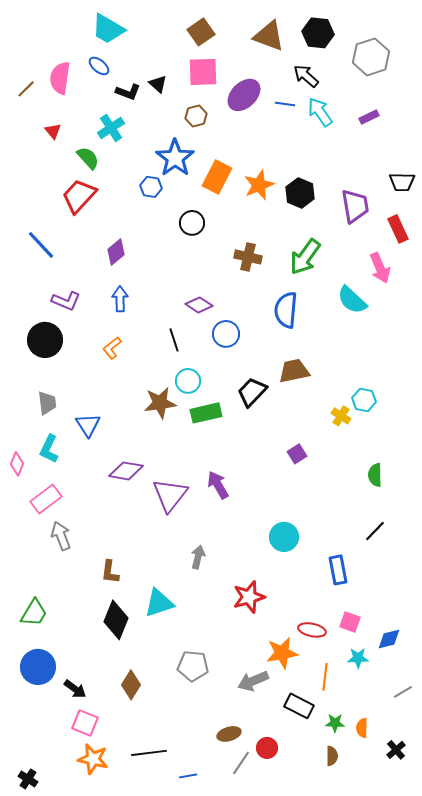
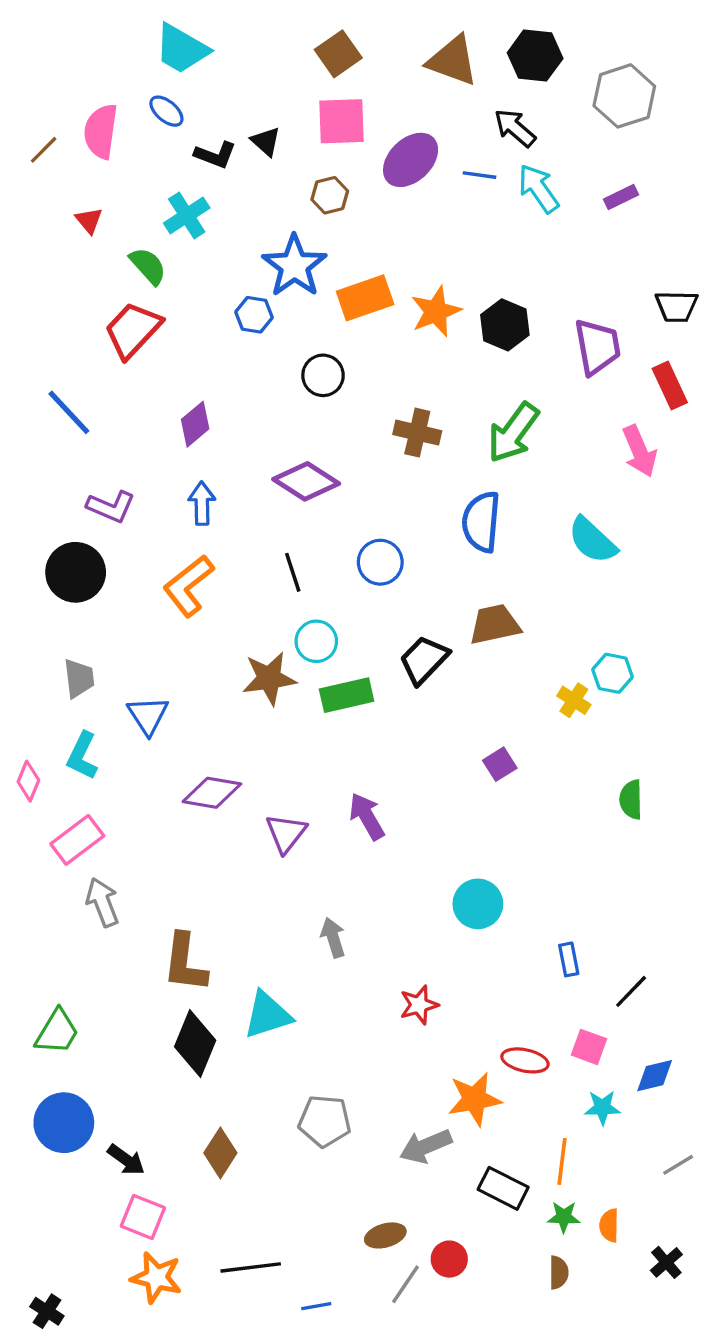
orange rectangle: (217, 177) -> (365, 298), turned 44
cyan semicircle: (352, 300) -> (592, 540), moved
purple diamond: (199, 305) -> (306, 481), moved, size x1.4
orange L-shape: (112, 348) -> (188, 586), size x1.6
purple triangle: (170, 495) -> (286, 833), size x0.7
black line: (375, 531) -> (631, 991), moved
gray arrow: (198, 557) -> (333, 938), turned -30
blue rectangle: (338, 570) -> (569, 959), size x0.7
brown L-shape: (110, 572) -> (185, 963), size x1.5
red star: (249, 597) -> (419, 1005), size x0.7
orange line: (325, 677) -> (562, 1161), moved

